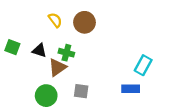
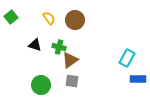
green square: (12, 47) -> (11, 17), moved, turned 32
brown triangle: (57, 67) -> (70, 60), moved
blue rectangle: (131, 89) -> (138, 79), moved

